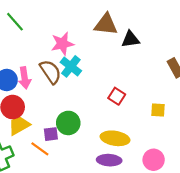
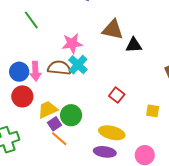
brown semicircle: (51, 72) -> (59, 68), turned -55
yellow trapezoid: (19, 125) -> (48, 110), moved
purple square: (51, 134) -> (55, 124), turned -32
orange line: (40, 149) -> (59, 139), moved

